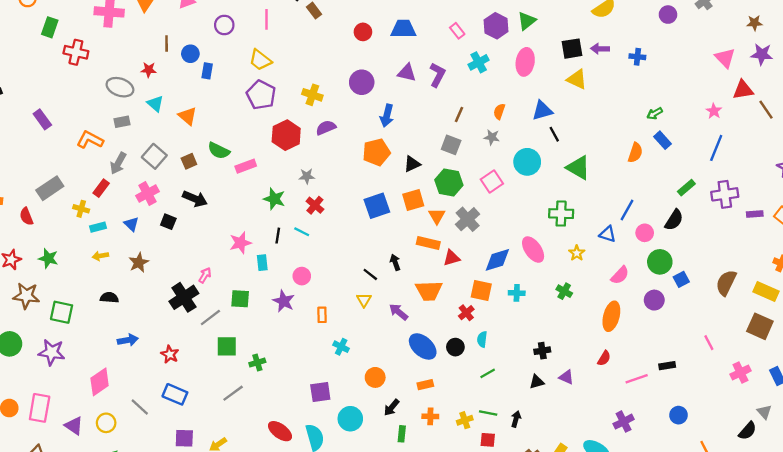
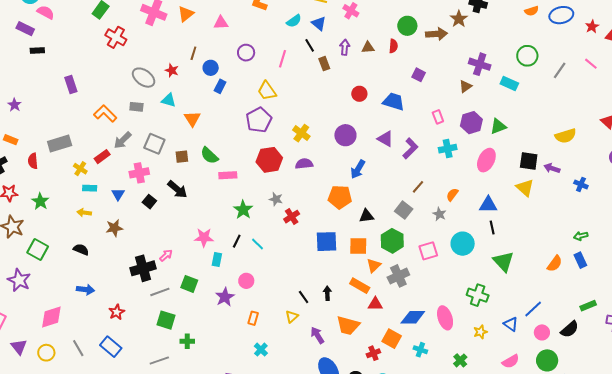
cyan triangle: (155, 104) -> (169, 100), turned -42
gray square: (154, 156) -> (154, 144), turned -35
red cross: (315, 205) -> (292, 217), moved

